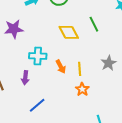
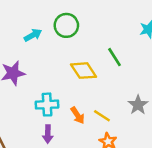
yellow line: (80, 69) -> (102, 116), turned -48
purple arrow: (25, 78) -> (48, 134), moved

